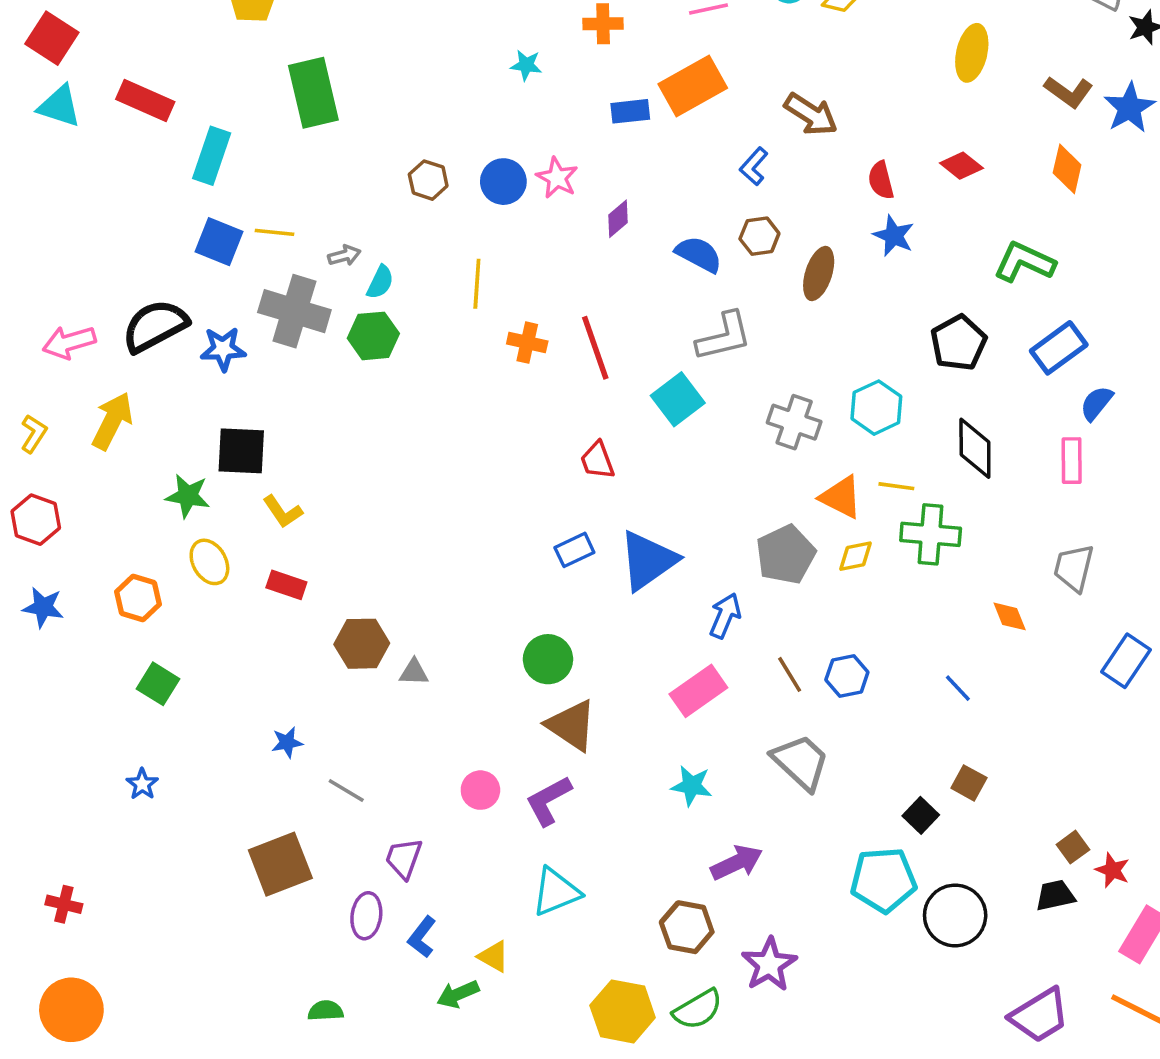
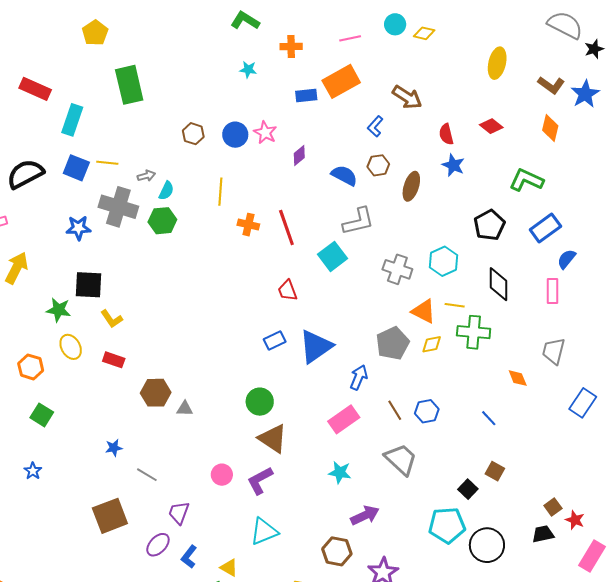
black semicircle: (155, 326) -> (25, 174), moved
purple ellipse: (366, 916) -> (158, 545), turned 35

